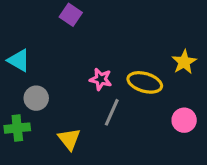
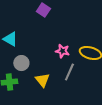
yellow triangle: (69, 139) -> (42, 80), moved

